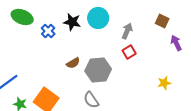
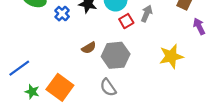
red square: (129, 52) -> (126, 21), moved
yellow star: (164, 83) -> (171, 56), moved, size x1.6

